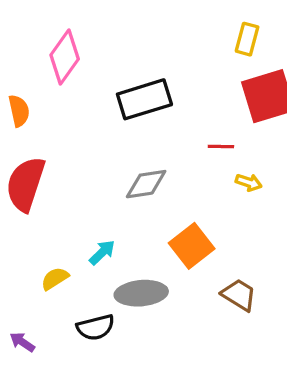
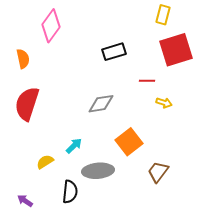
black rectangle: (144, 99) -> (114, 52), moved, size x0.7
brown trapezoid: (239, 295) -> (158, 172), turned -85
black semicircle: (96, 327) -> (70, 192), turned -70

